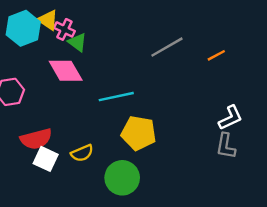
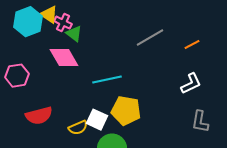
white L-shape: (230, 118) -> (191, 84), moved
white square: (46, 159) -> (97, 120), moved

